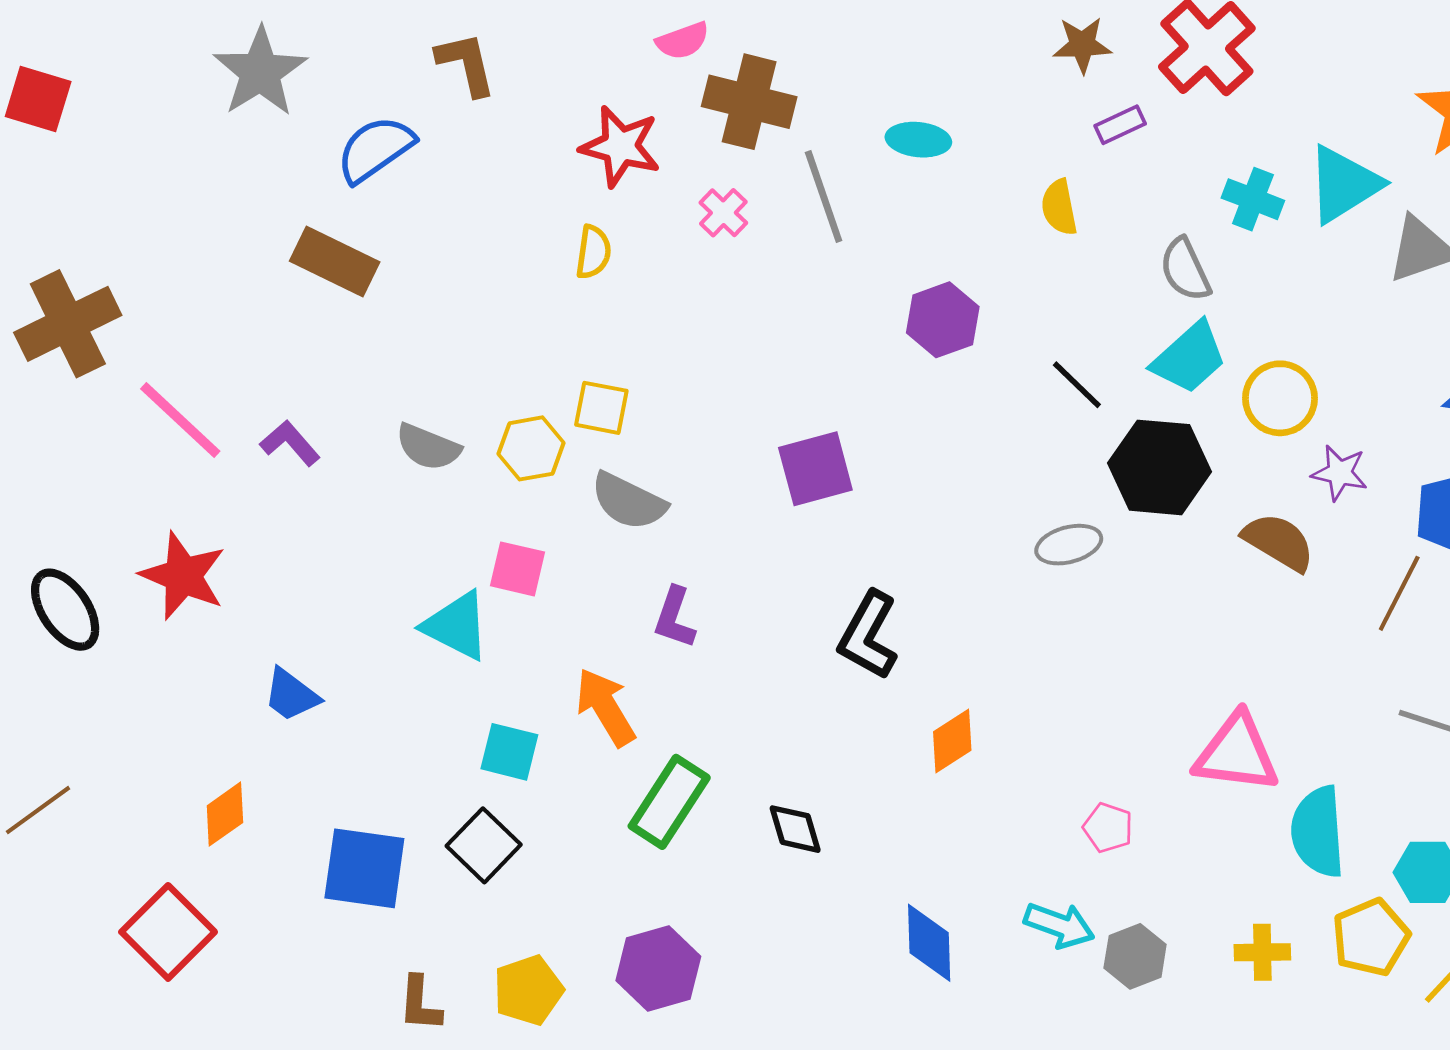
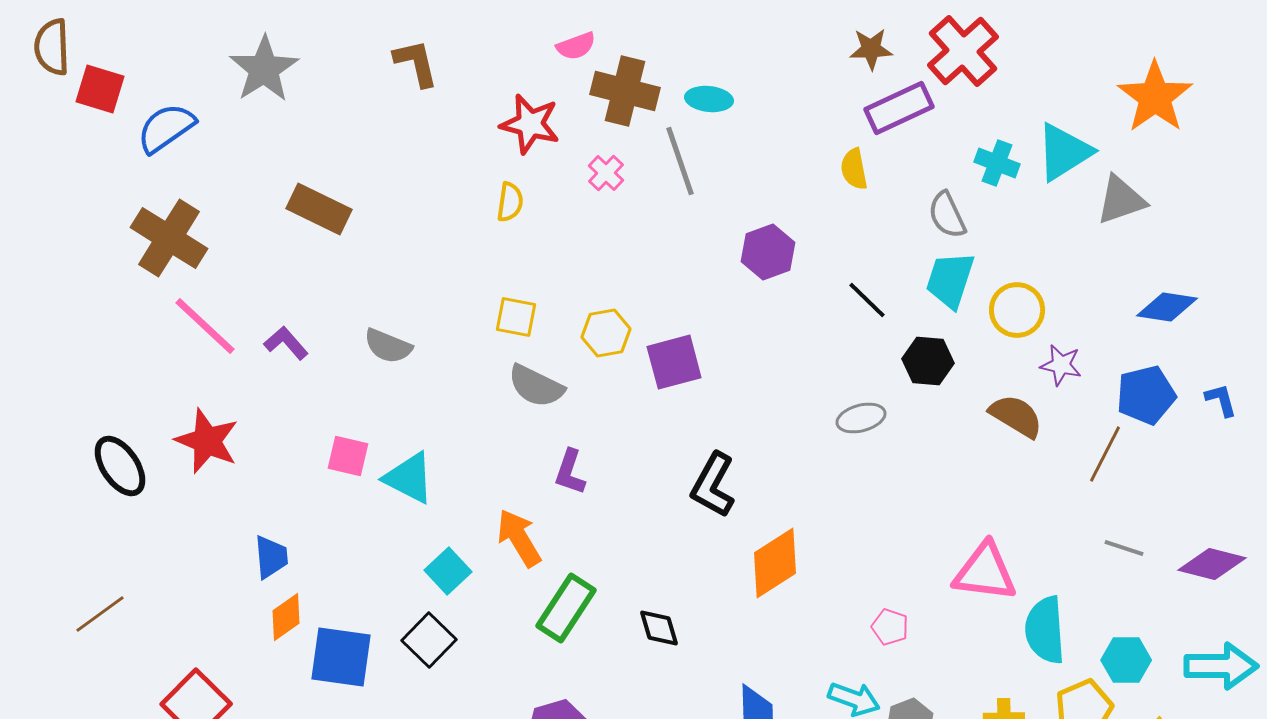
purple rectangle: (1120, 125) -> (899, 108), size x1.8
cyan ellipse: (918, 140) -> (709, 99), moved
blue semicircle: (375, 149) -> (166, 128), moved
brown cross: (68, 324) -> (169, 238), moved, turned -32
cyan trapezoid: (1189, 358) -> (950, 280), turned 150
yellow hexagon: (531, 448) -> (606, 333), moved
black hexagon: (1159, 467) -> (928, 361), size x0.7
pink square: (517, 569) -> (348, 456), moved
blue trapezoid: (291, 695) -> (271, 557), moved, turned -132
orange diamond: (952, 741) -> (775, 563), size x1.5
cyan square: (509, 752) -> (448, 571), turned 33
orange diamond: (225, 814) -> (286, 617), moved

